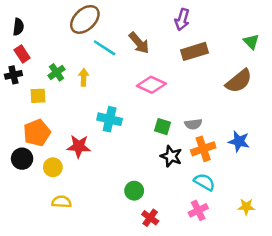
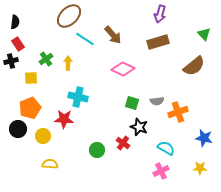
purple arrow: (182, 19) -> (160, 14), moved
cyan cross: (110, 119) -> (78, 97), moved
blue star: (239, 141) -> (204, 138), moved
orange cross: (203, 149) -> (178, 112), moved
green circle: (134, 191) -> (97, 150), moved
red cross: (150, 218) -> (123, 143), moved

